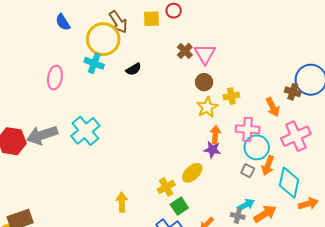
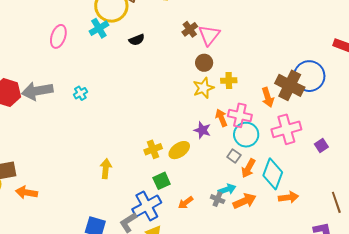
cyan cross: (94, 63) -> (99, 28), turned 30
brown cross: (293, 92) -> (290, 85), size x1.8
cyan cross: (85, 131) -> (80, 93), size x0.5
orange arrow: (215, 134) -> (221, 118), moved, turned -36
orange arrow: (268, 165) -> (248, 168), moved
yellow cross: (166, 187) -> (153, 149), moved

